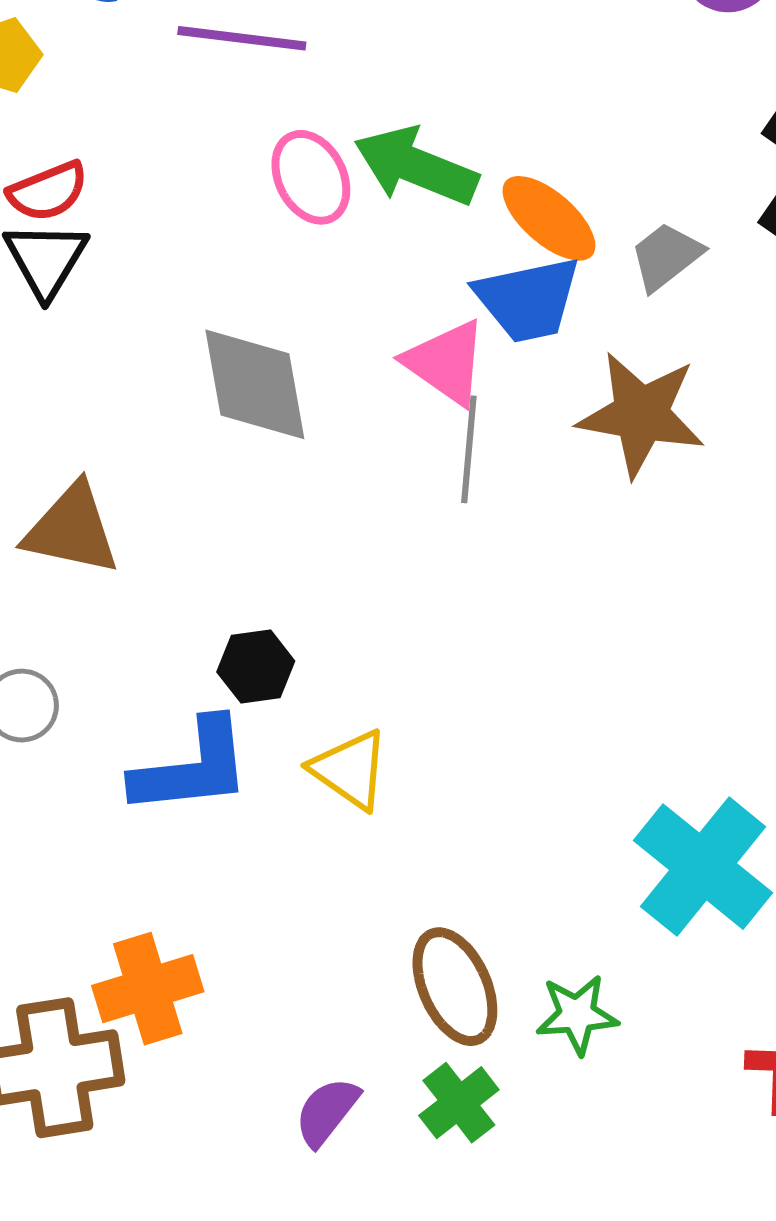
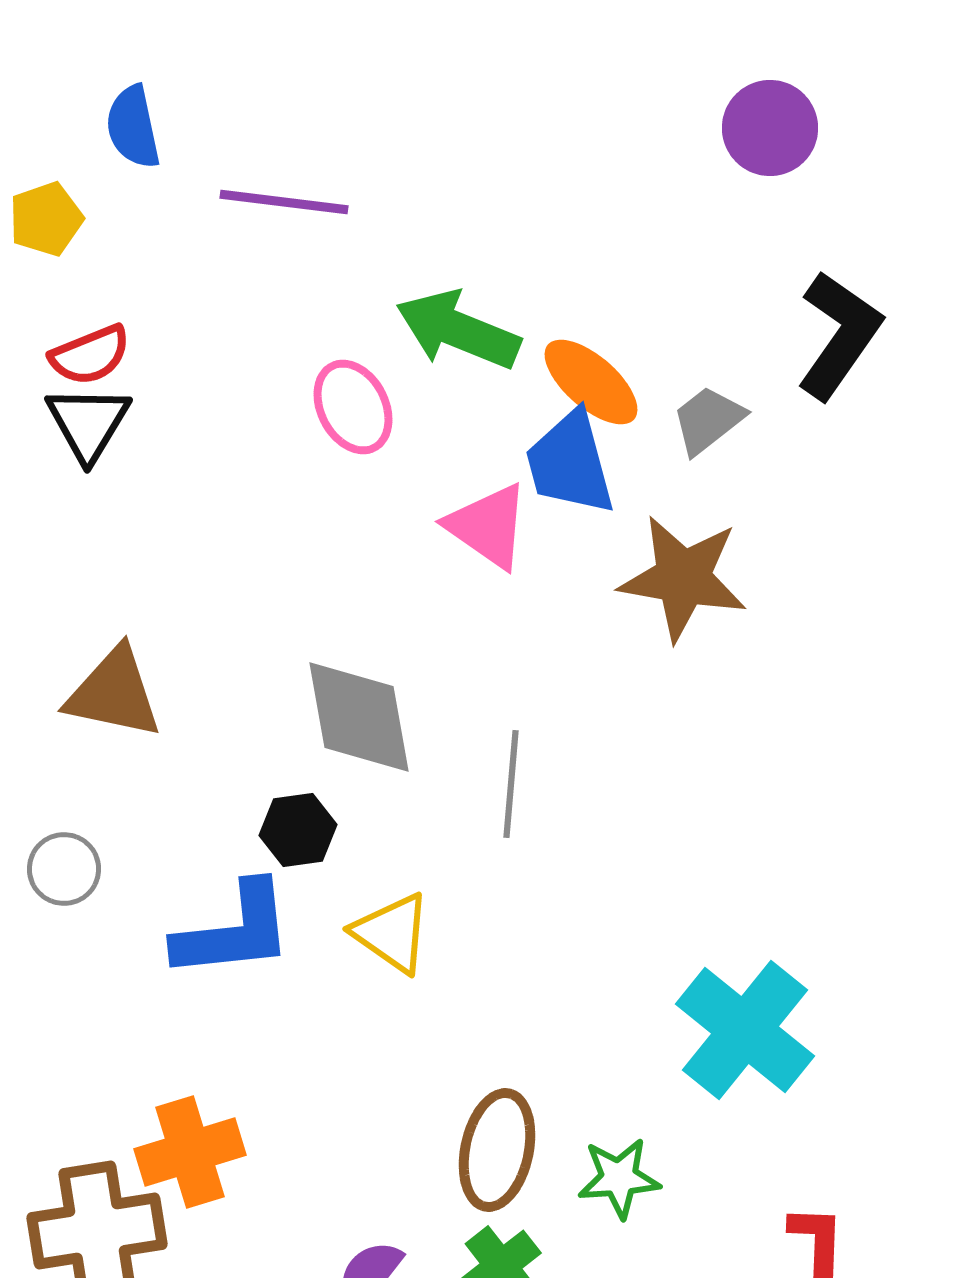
pink ellipse: (311, 177) -> (353, 407), moved
blue trapezoid: (528, 299) -> (570, 463), turned 87
gray diamond: (255, 384) -> (359, 717), moved
gray line: (469, 449) -> (511, 784), moved
brown ellipse: (455, 987) -> (497, 1150), turned 36

